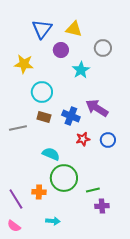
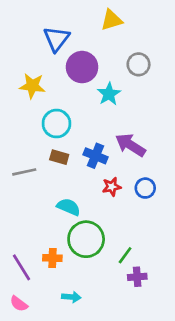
yellow triangle: (74, 29) -> (112, 20), moved, turned -30
purple circle: (61, 50) -> (82, 67), size x1.5
green line: (93, 190) -> (125, 255), turned -40

